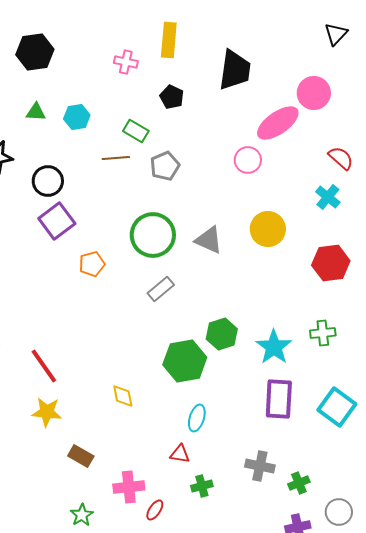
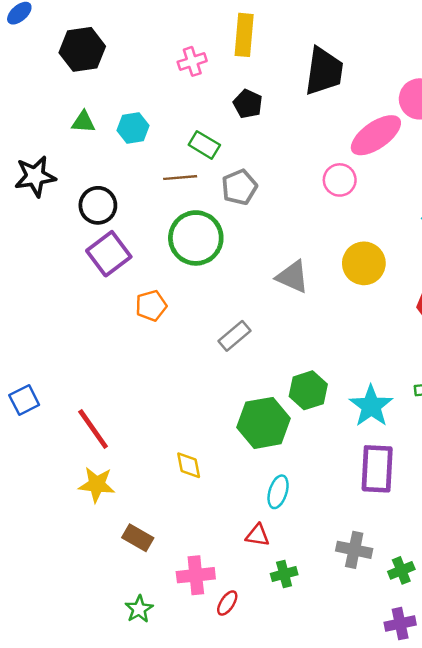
pink cross: (126, 62) -> (192, 61), turned -30
green circle: (153, 235) -> (196, 238), moved

